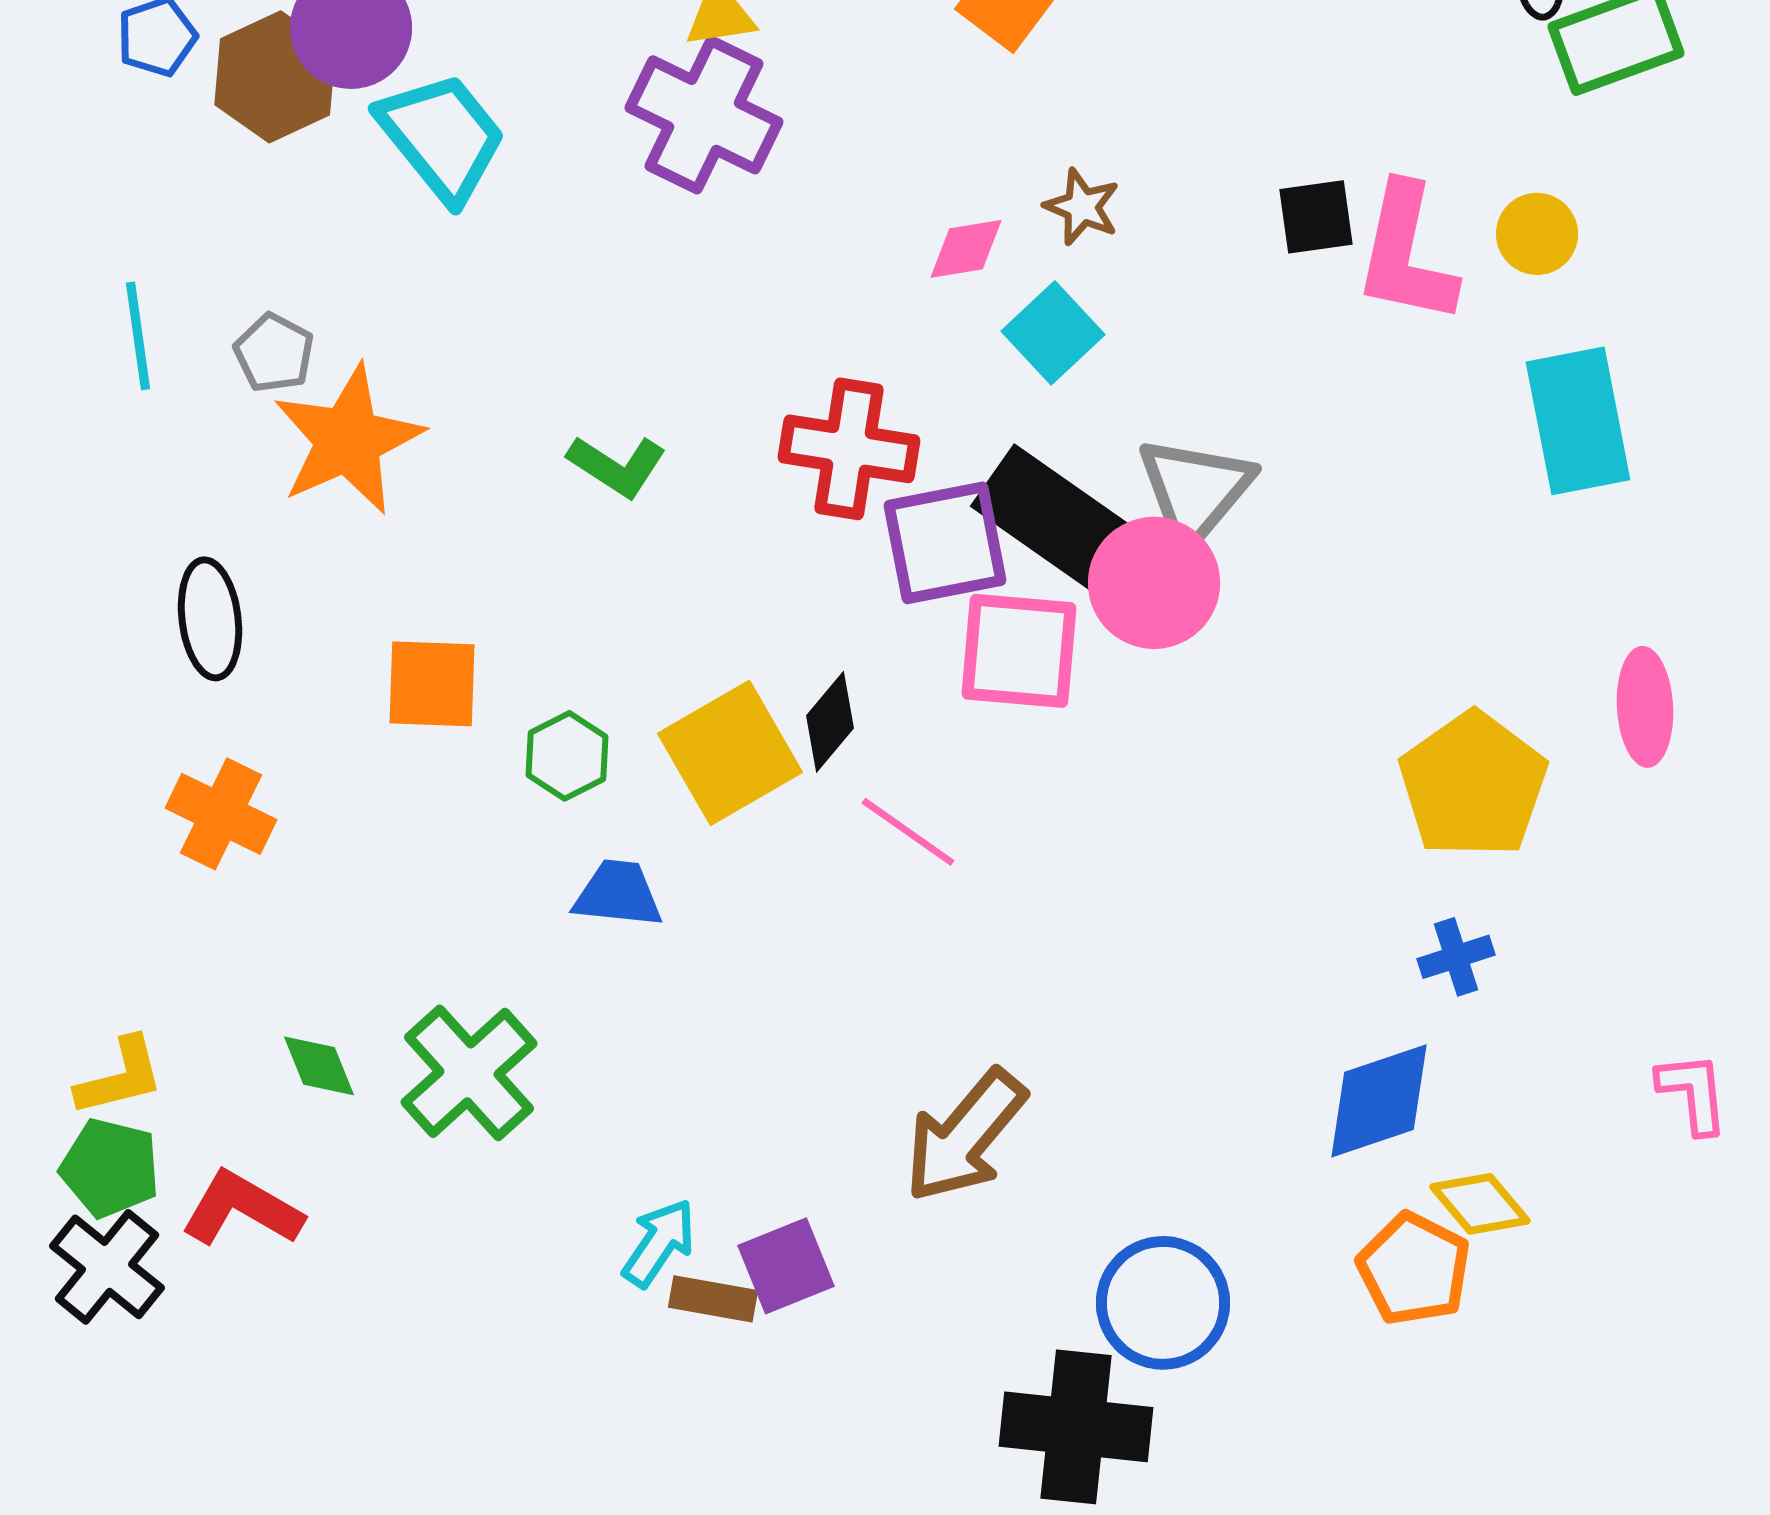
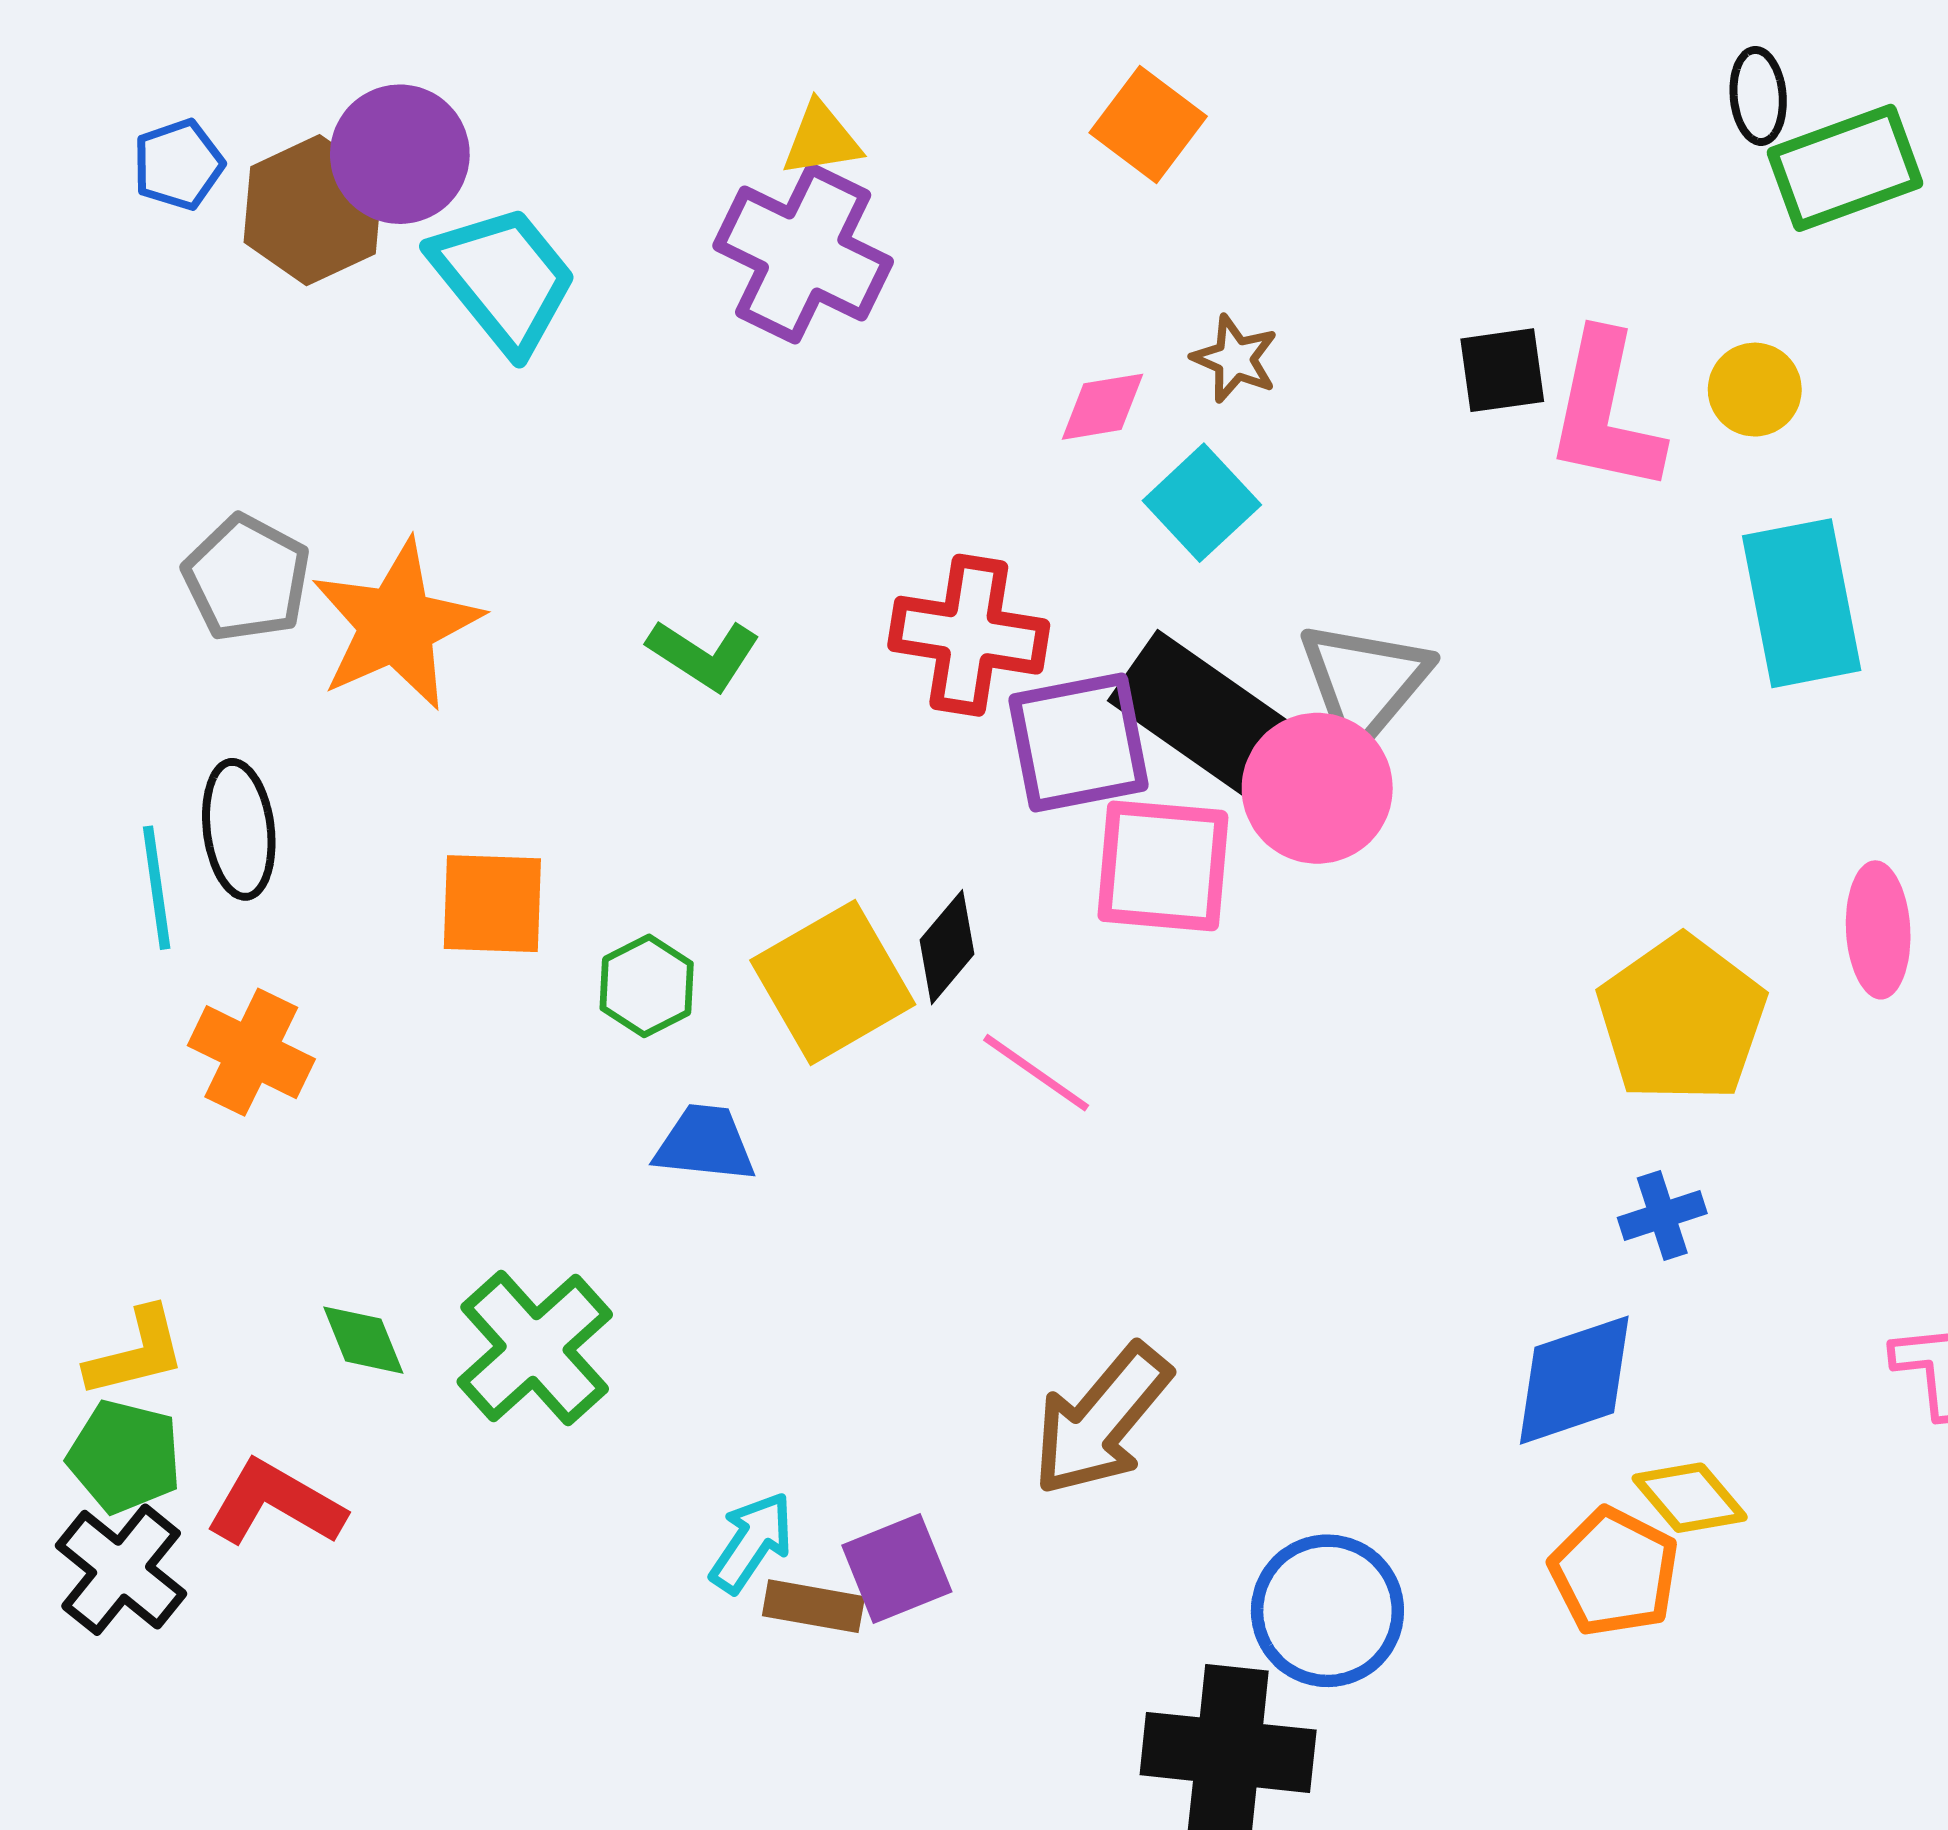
cyan line: (138, 336) -> (157, 888), moved
gray pentagon: (274, 353) -> (247, 578), moved, size x1.4

